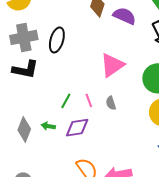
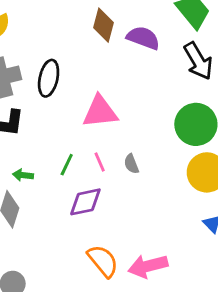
pink triangle: (112, 65) -> (100, 112), moved, turned 32
green arrow: (48, 126) -> (23, 175), moved

